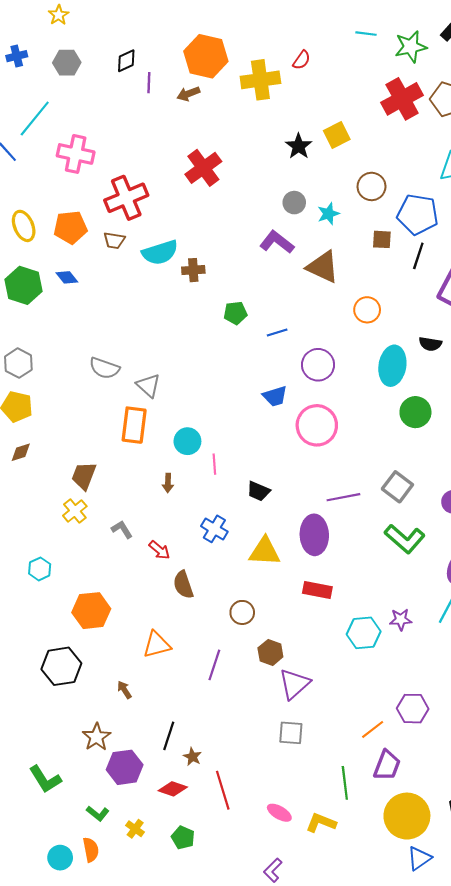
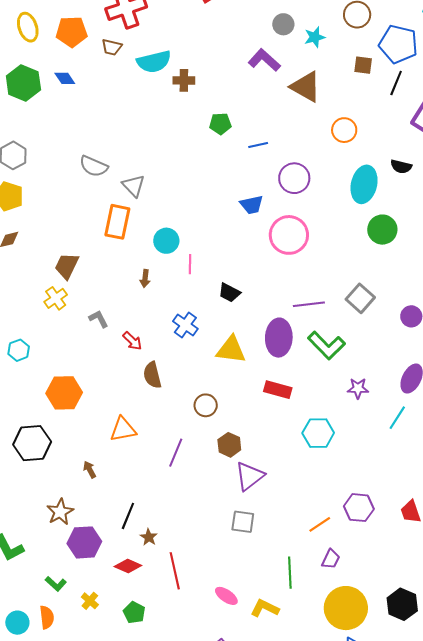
green L-shape: (405, 539) -> (326, 345), moved
purple star: (401, 620) -> (358, 388), moved
purple trapezoid: (387, 765) -> (331, 559), size x0.7

